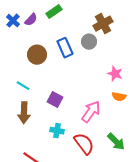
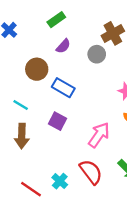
purple semicircle: (31, 20) -> (63, 46), moved
blue rectangle: (65, 48) -> (63, 88), moved, turned -36
cyan cross: (57, 131) -> (60, 181), moved, turned 32

